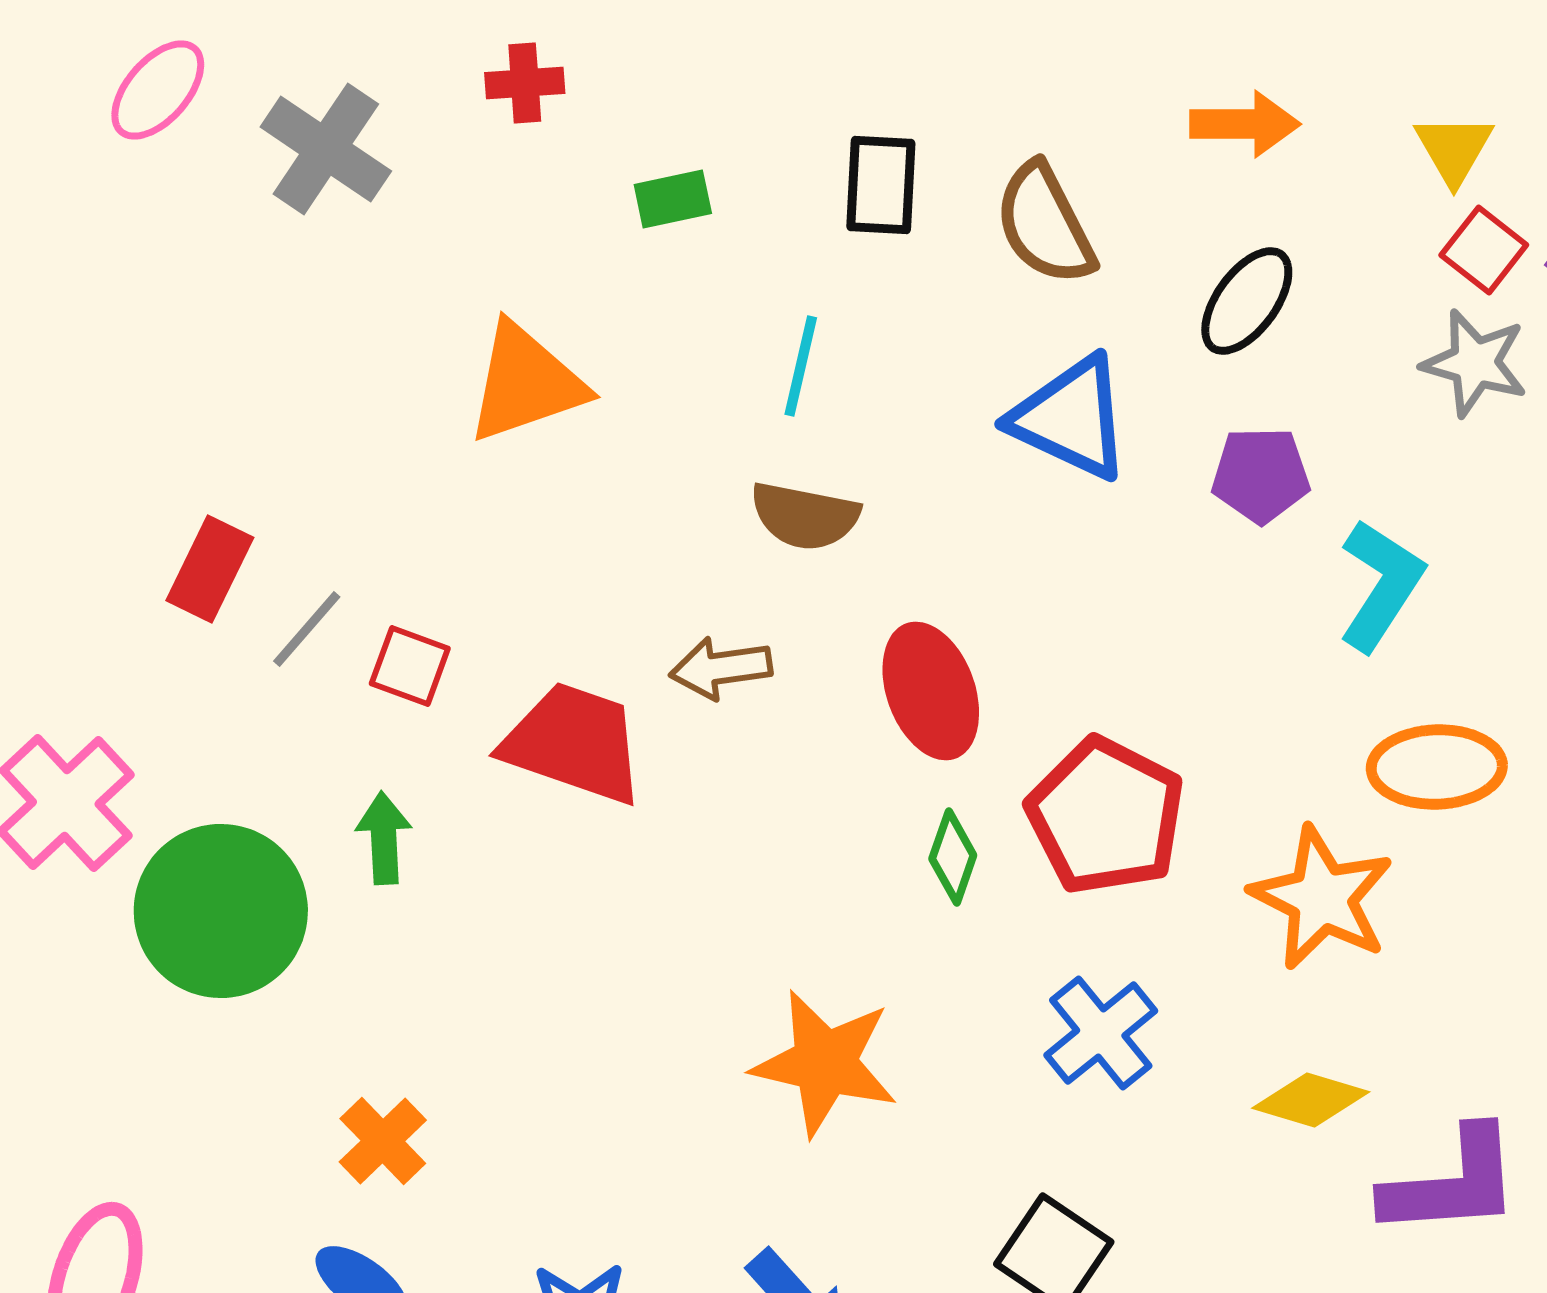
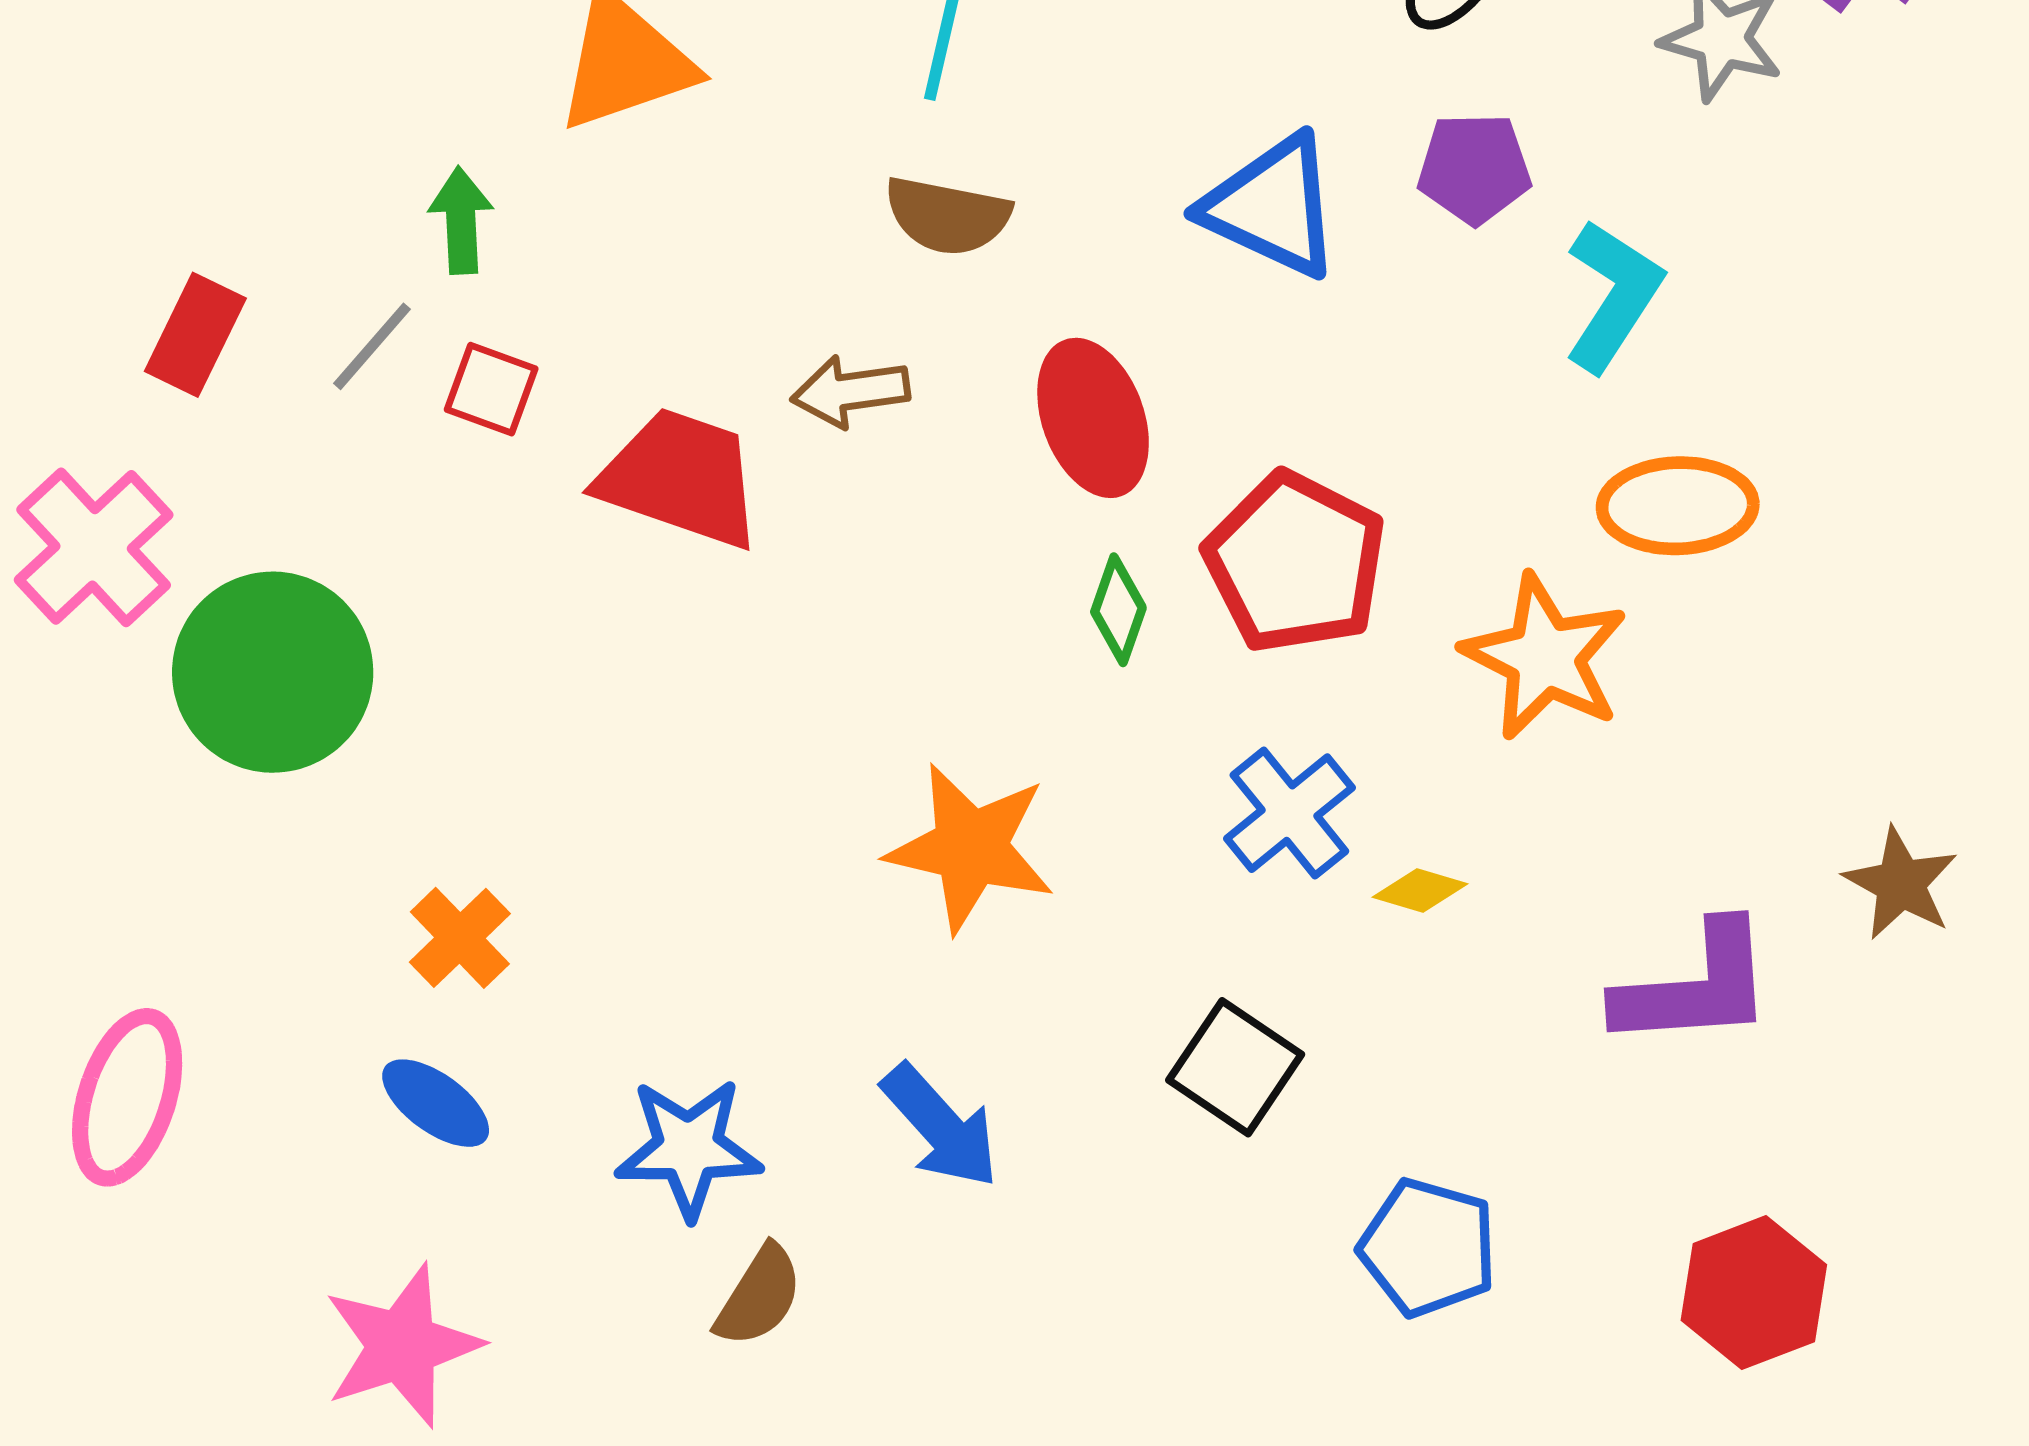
blue triangle: (1071, 418) -> (1272, 207), moved
red rectangle: (210, 569) -> (195, 335), moved
green arrow: (384, 838) -> (461, 220), moved
yellow diamond: (1311, 1100) -> (1420, 890), moved, size x0.7

